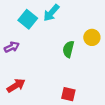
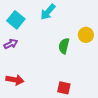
cyan square: (28, 19) -> (16, 20), moved
red arrow: (16, 86) -> (15, 80), turned 42

